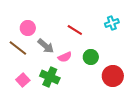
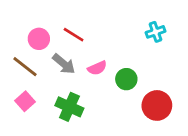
red line: (75, 30) -> (74, 35), moved
pink semicircle: (65, 57) -> (97, 68), moved
pink square: (23, 80) -> (25, 101), moved

